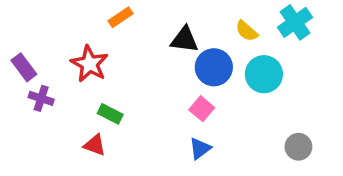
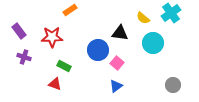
black triangle: (184, 40) -> (120, 33), moved
red star: (89, 64) -> (52, 37), turned -30
purple rectangle: (24, 67) -> (19, 31), moved
blue circle: (214, 67) -> (98, 50), moved

